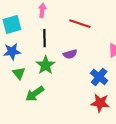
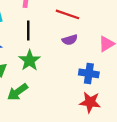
purple semicircle: (70, 54) -> (70, 40), moved
blue cross: (99, 77) -> (89, 73), turned -30

